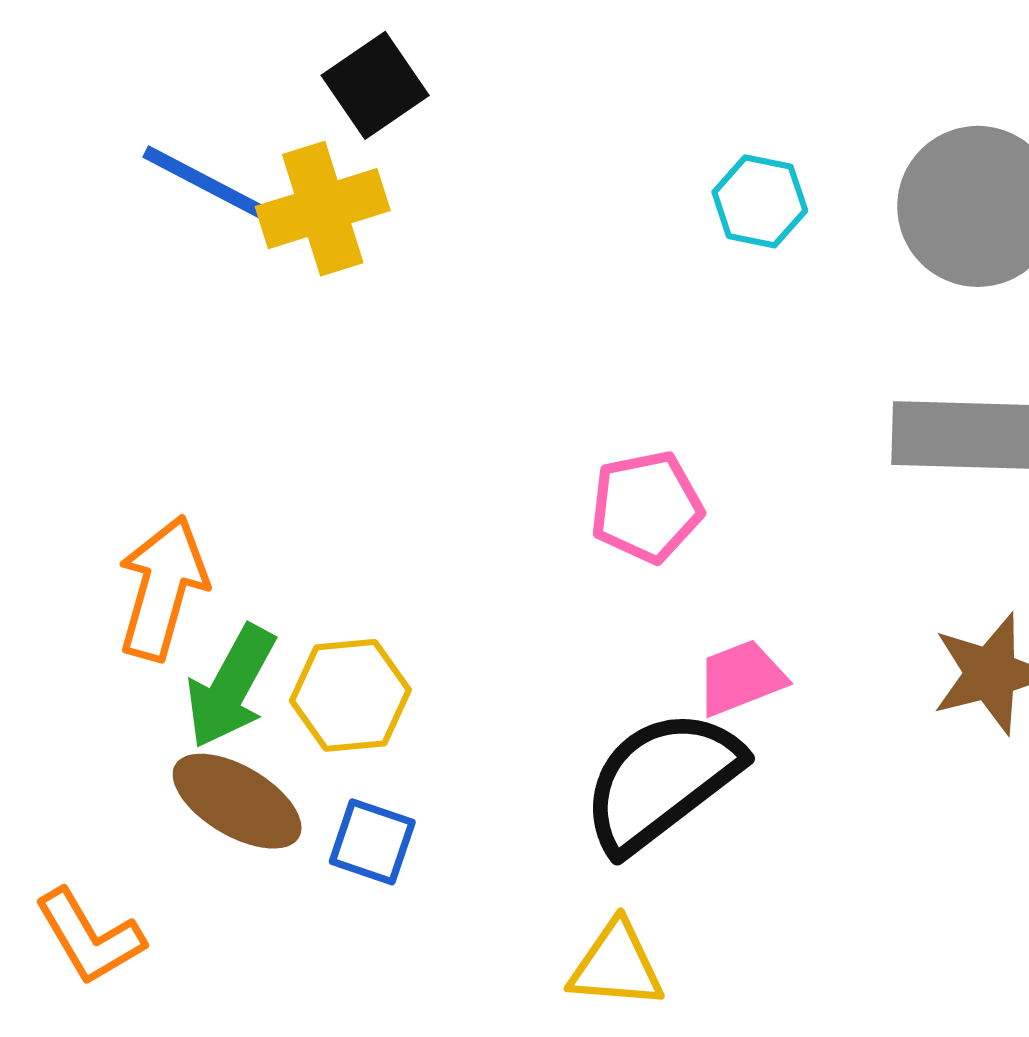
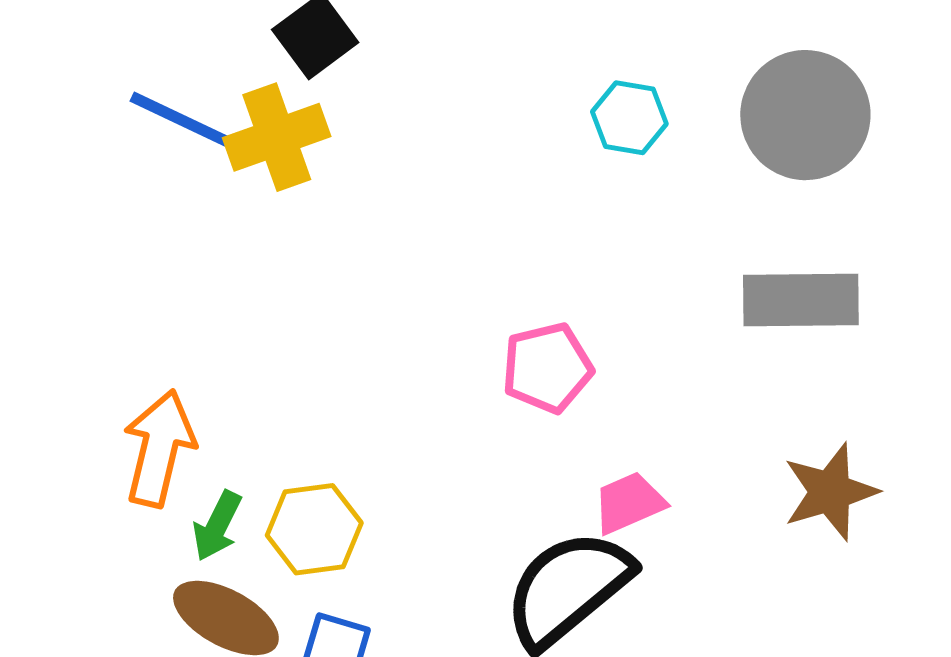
green arrow: (231, 687) -> (217, 526), size x0.7

